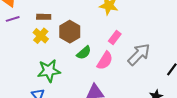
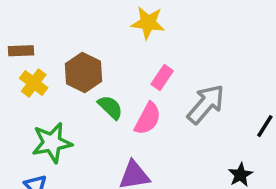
brown rectangle: (44, 17) -> (21, 51), moved
green semicircle: (84, 53) -> (110, 107), turned -91

